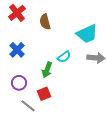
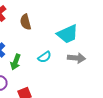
green arrow: (47, 70) -> (16, 62), moved

